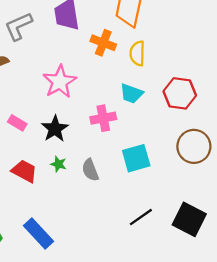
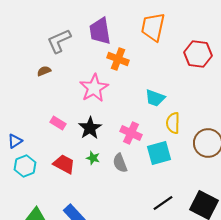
orange cross: (103, 43) -> (118, 59), moved
yellow semicircle: (137, 53) -> (173, 123), moved
red hexagon: (180, 93) -> (198, 54), moved
pink cross: (103, 118) -> (131, 133), moved, turned 35

